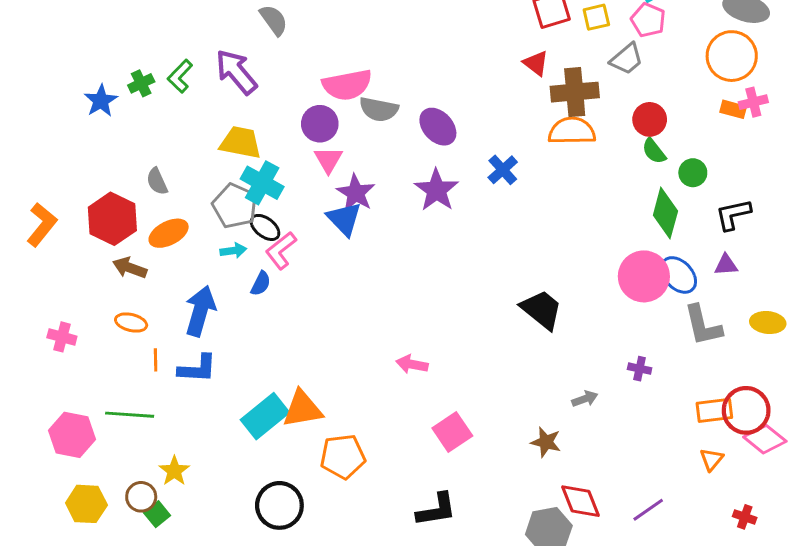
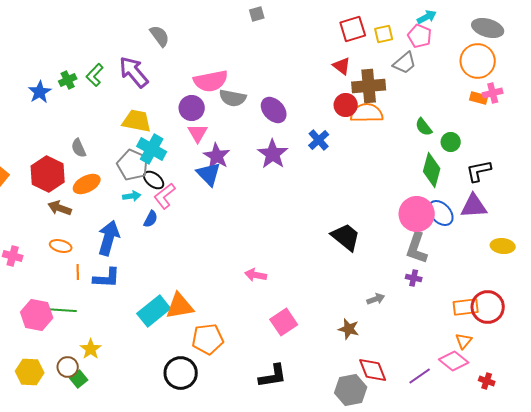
red circle: (650, 119) -> (346, 105), moved
purple triangle: (726, 265) -> (474, 206), size x1.6
gray L-shape: (703, 325) -> (417, 248), moved, turned 32
pink hexagon: (72, 435) -> (37, 315), moved
pink diamond: (765, 439) -> (454, 361), moved
black circle: (279, 505) -> (181, 373), moved

